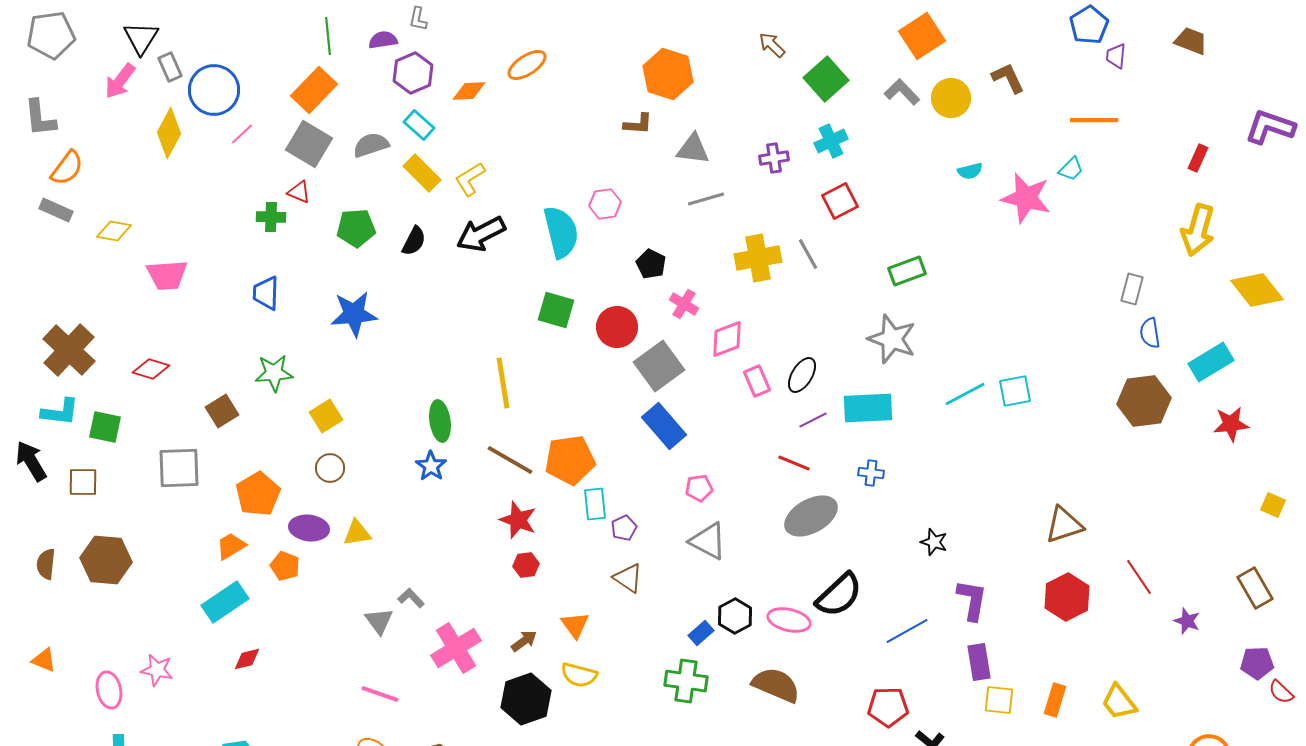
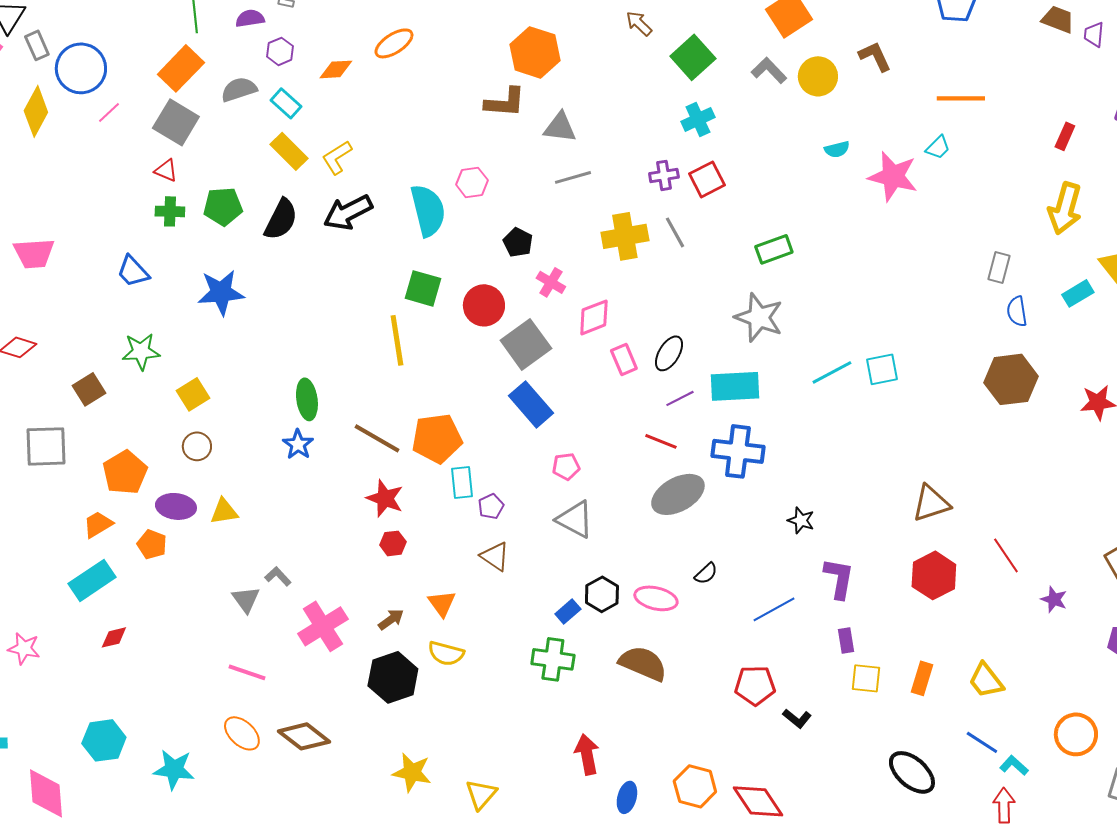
purple trapezoid: (1116, 56) -> (1094, 34), moved
purple hexagon: (413, 73) -> (280, 51), size x0.7
brown L-shape: (638, 124) -> (505, 102), size x1.4
gray semicircle: (371, 145) -> (239, 89), moved
purple cross: (774, 158) -> (664, 175), moved
green cross: (271, 217) -> (170, 211), moved
black semicircle: (414, 241) -> (281, 219), size x1.4
blue trapezoid: (266, 293) -> (133, 271), turned -45
cyan rectangle: (1211, 362) -> (1078, 293), moved, size x0.7
yellow line: (503, 383) -> (397, 340), moved
blue cross: (871, 473) -> (738, 451), size x2.0
black semicircle: (839, 595) -> (706, 573), size x0.5
purple rectangle: (979, 662) -> (846, 640), size x0.7

